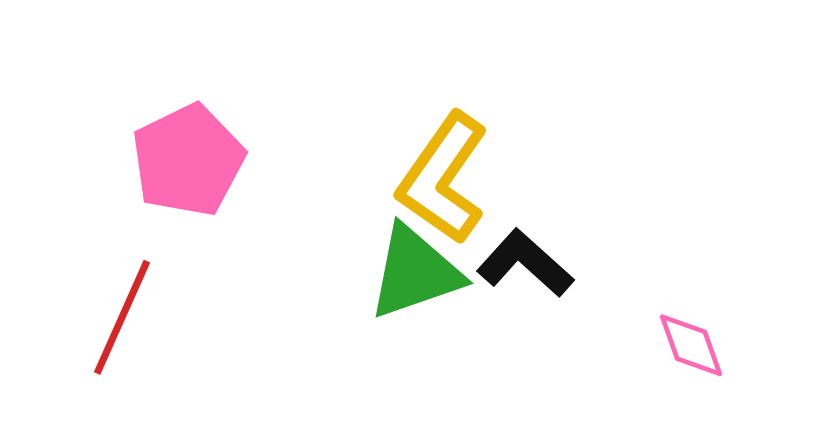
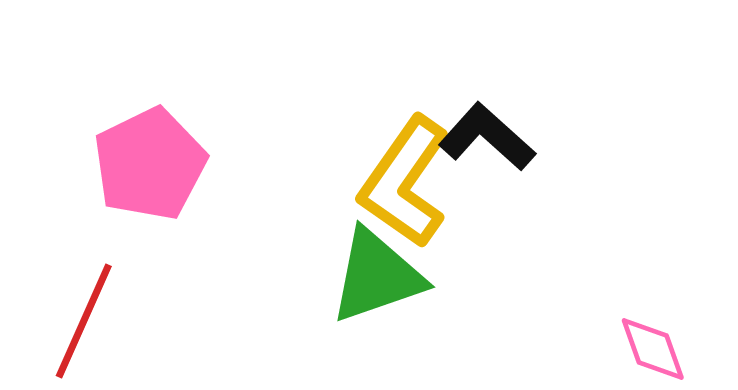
black L-shape: (525, 263) -> (487, 137), moved

